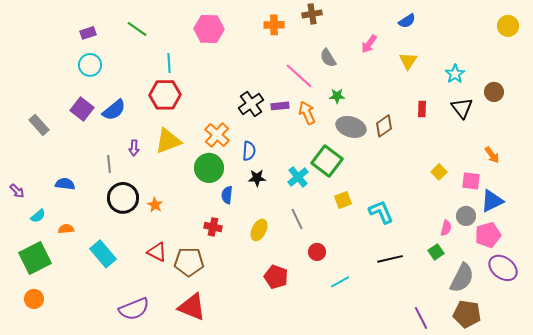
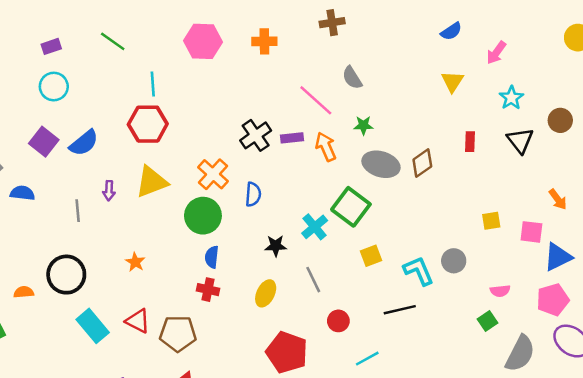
orange cross: (274, 25) -> (264, 41), moved
pink arrow: (369, 44) -> (496, 53), moved
yellow square: (439, 172) -> (491, 221), turned 35
black star: (257, 178) -> (276, 246), moved
blue semicircle: (65, 184) -> (22, 193), moved
blue semicircle: (227, 195) -> (212, 257), moved
black circle: (123, 198) -> (66, 275), moved
gray circle: (466, 216) -> (454, 261), moved
pink semicircle: (446, 228) -> (500, 291), turned 70
cyan rectangle: (103, 254) -> (93, 326), moved
black line: (390, 259) -> (400, 310), moved
red pentagon: (276, 277) -> (287, 352), size x1.4

